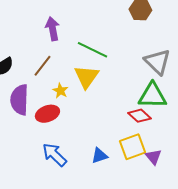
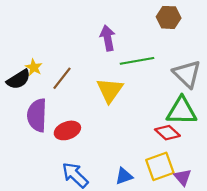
purple arrow: (52, 29) -> (108, 38), moved
green line: (92, 50) -> (137, 61), moved, turned -36
yellow star: (60, 91) -> (34, 67), moved

